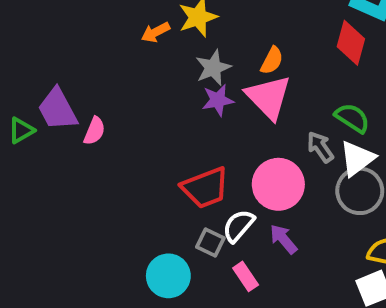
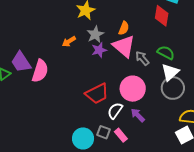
orange arrow: (156, 32) -> (69, 41), moved
pink semicircle: (94, 131) -> (40, 71), size x1.6
gray arrow: (320, 147) -> (142, 58), moved
gray square: (210, 243) -> (103, 132), moved

